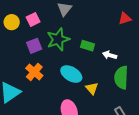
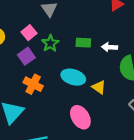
pink square: (33, 19) -> (29, 33), moved
green star: (58, 39) -> (50, 43), size x0.7

